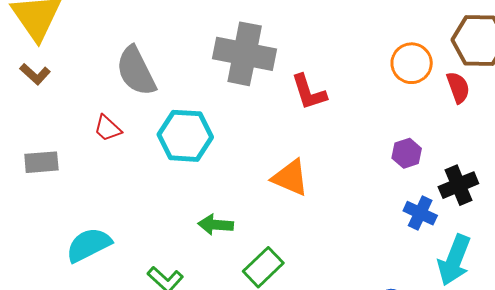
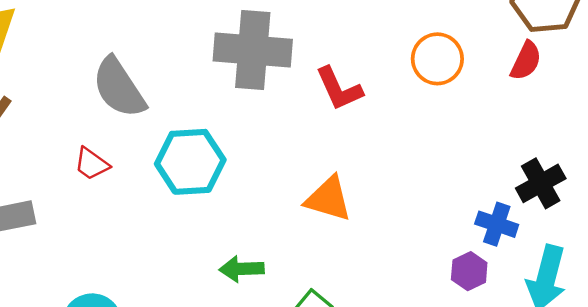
orange circle: (412, 63) -> (437, 59), moved
red semicircle: (458, 87) -> (526, 61), turned 52
purple hexagon: (407, 153) -> (469, 271), moved

